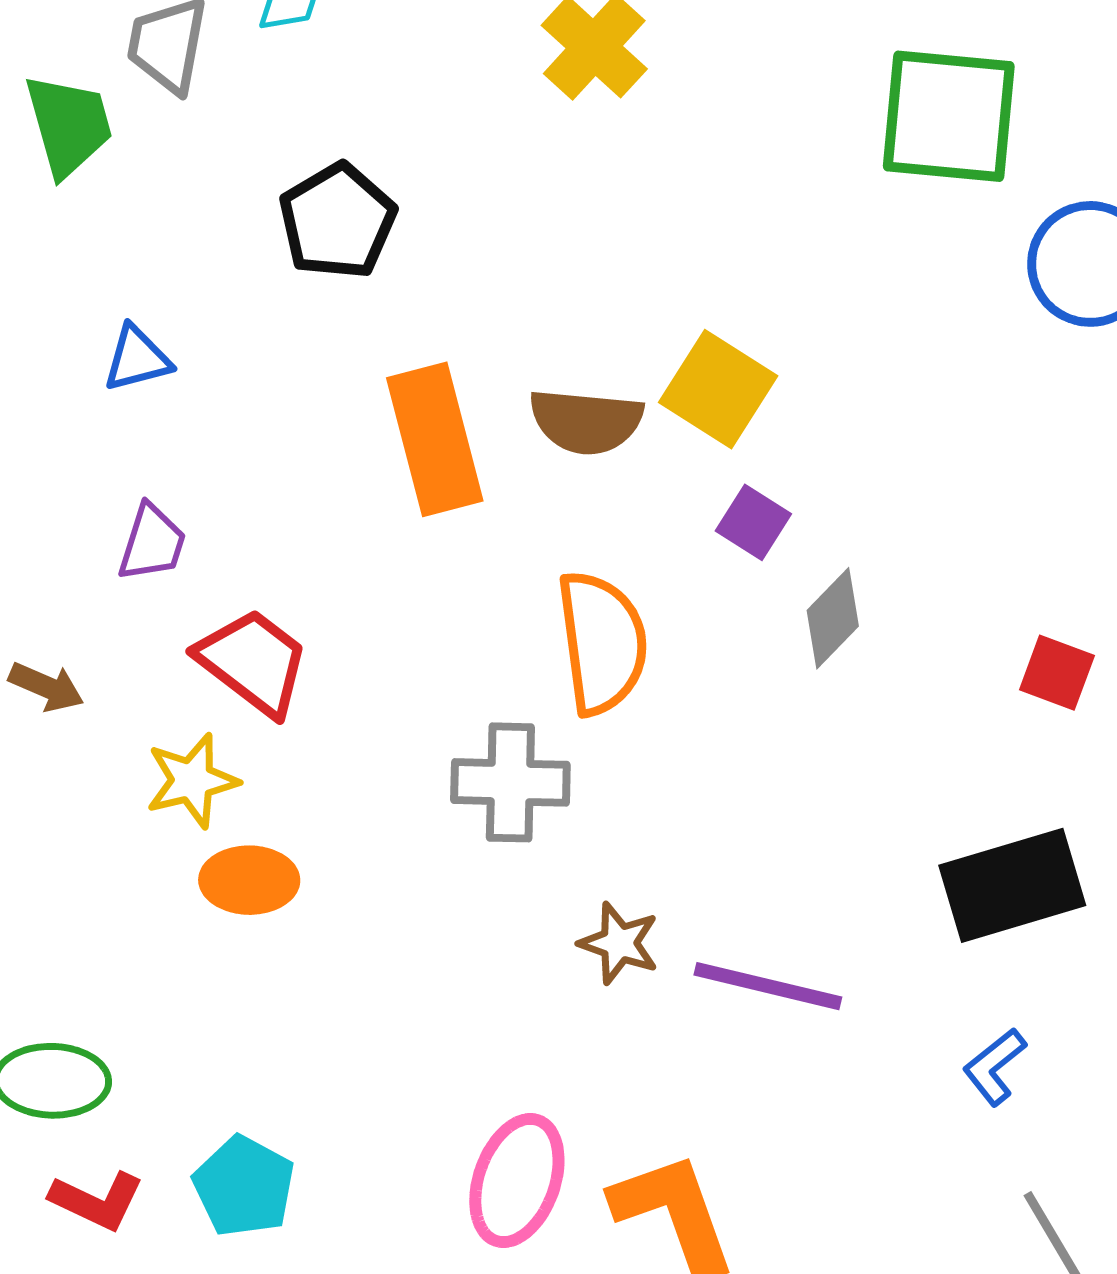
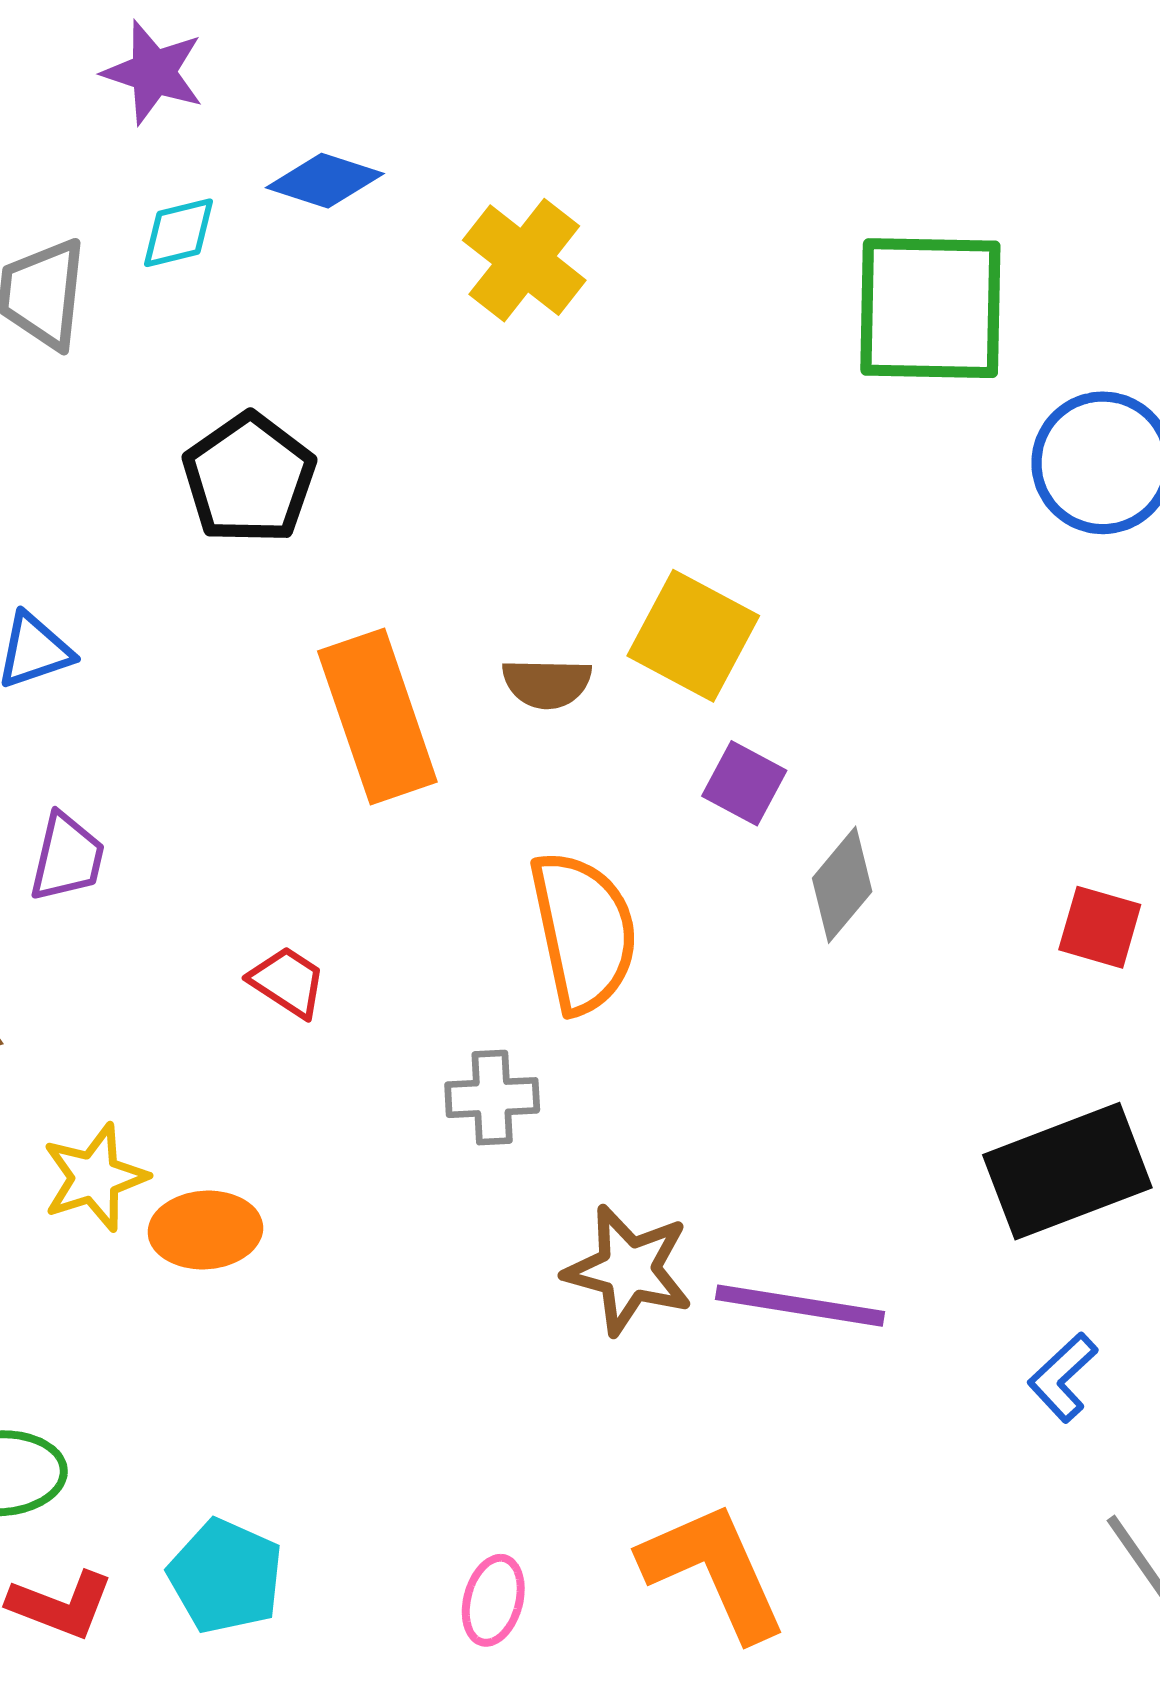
brown semicircle: (586, 421) -> (547, 683), size x0.7
red trapezoid: (253, 662) -> (288, 982), moved, size x0.6
yellow star: (192, 781) -> (95, 1177), moved
gray cross: (510, 782) -> (492, 1098), size x0.7
brown star: (619, 943) -> (628, 1270), size x1.4
pink ellipse: (517, 1181) -> (493, 1600), moved, size x0.6

